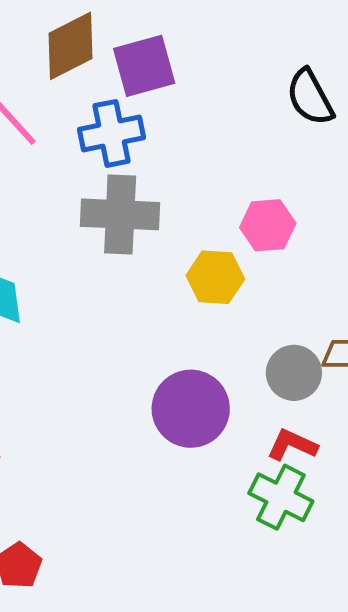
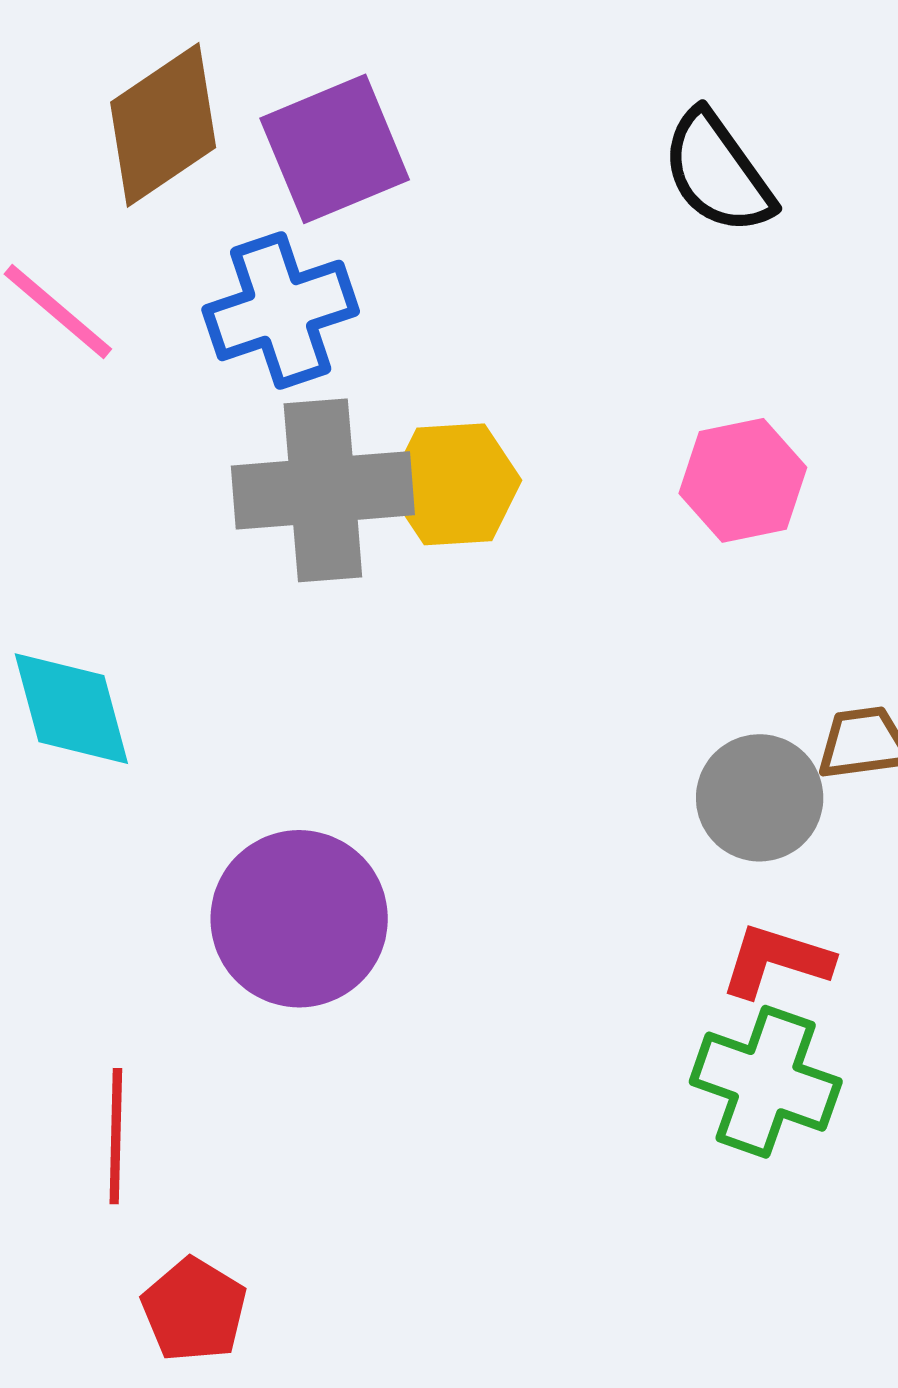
pink hexagon: (268, 225) -> (743, 480), moved
yellow hexagon: (215, 277) -> (454, 484), moved
purple circle: (191, 409) -> (299, 919), moved

